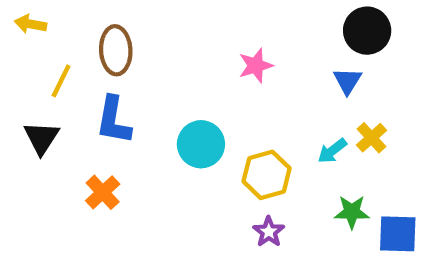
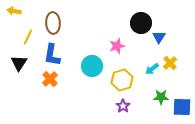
black circle: (367, 31) -> (141, 23), moved
pink star: (256, 66) -> (117, 46), moved
orange cross: (103, 192) -> (50, 79), moved

